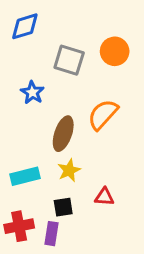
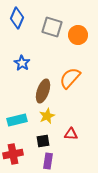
blue diamond: (25, 26) -> (17, 18), turned -50
gray square: (69, 60) -> (52, 27), moved
purple rectangle: (51, 234) -> (48, 161), moved

